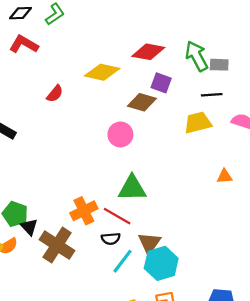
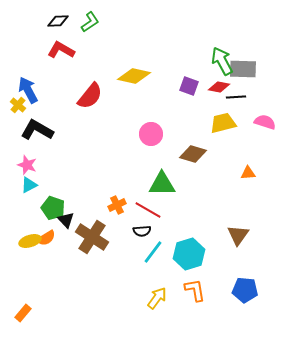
red diamond: (148, 52) -> (219, 87), moved, size x0.7
gray rectangle: (219, 65) -> (243, 69), size x1.5
red semicircle: (55, 94) -> (90, 96), size x1.6
brown diamond: (142, 102) -> (193, 154), moved
orange cross: (84, 211) -> (117, 205), size x0.7
brown triangle: (149, 243) -> (238, 235), moved

